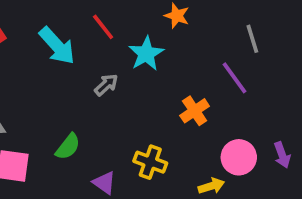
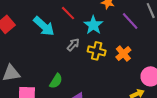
purple line: (234, 78) -> (130, 21), moved
yellow cross: (150, 162) -> (97, 51), moved

